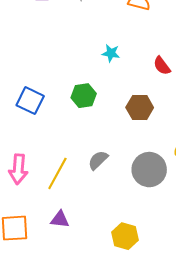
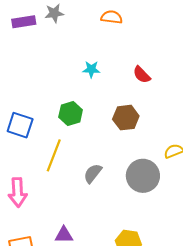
yellow line: (57, 173) -> (54, 155), moved

